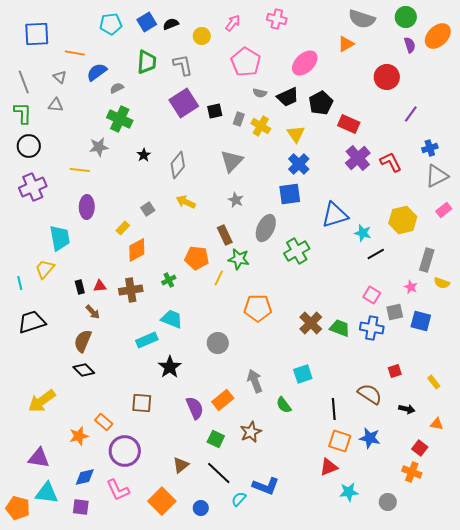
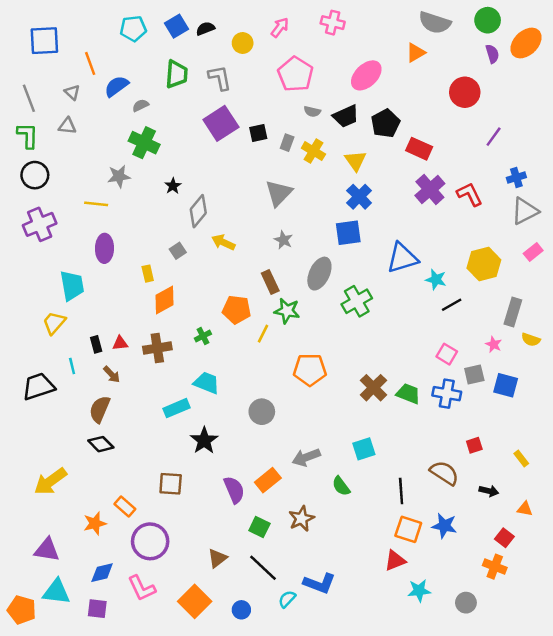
orange line: (75, 53) -> (90, 63), turned 60
gray diamond: (178, 165) -> (198, 211), moved
yellow rectangle: (123, 228) -> (148, 274), turned -56
cyan line: (20, 283) -> (72, 366), moved
gray arrow: (255, 381) -> (306, 457), turned -90

